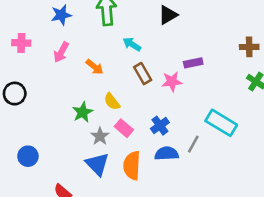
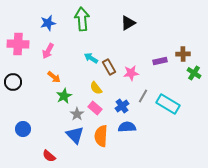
pink cross: (21, 43) -> (18, 44), size x1.5
cyan arrow: (132, 44) -> (91, 58), moved
brown cross: (249, 47) -> (183, 54), moved
purple rectangle: (193, 63) -> (160, 61), moved
orange arrow: (95, 67) -> (54, 77), moved
yellow semicircle: (112, 102) -> (96, 88), moved
gray line: (193, 144) -> (143, 96), moved

